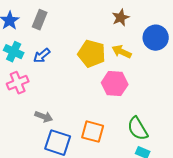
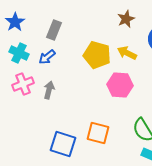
gray rectangle: (40, 20) -> (54, 30), moved
gray arrow: (44, 117) -> (49, 90), moved, turned -96

